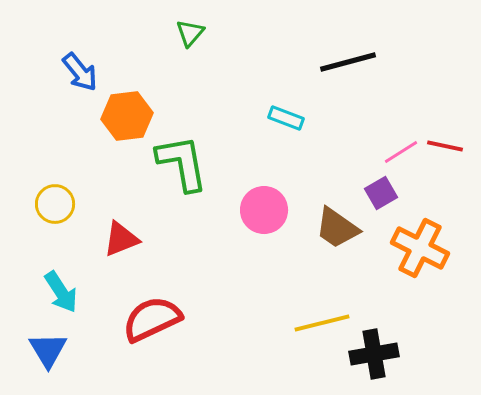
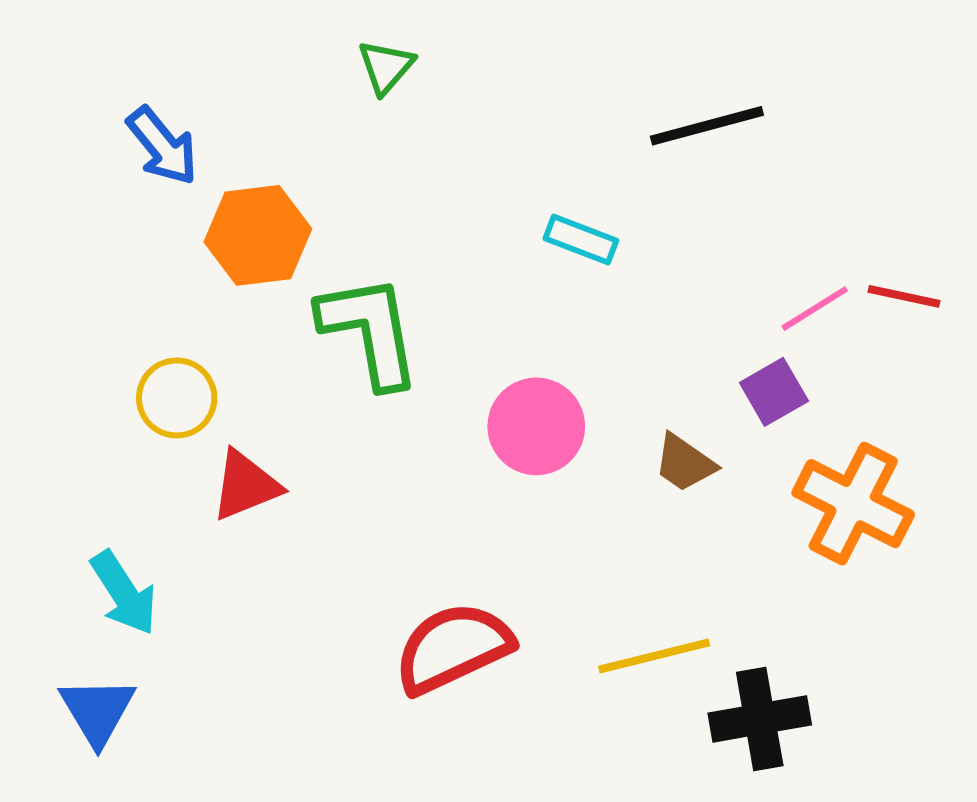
yellow circle: (55, 204) -> (177, 398), moved
brown trapezoid: (337, 228) -> (685, 463), size x0.7
red semicircle: (152, 319) -> (453, 648), moved

